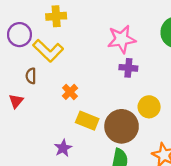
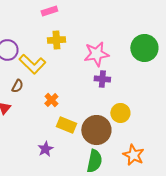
yellow cross: (56, 16) -> (56, 40), moved
brown semicircle: (31, 76) -> (17, 86), turned -152

